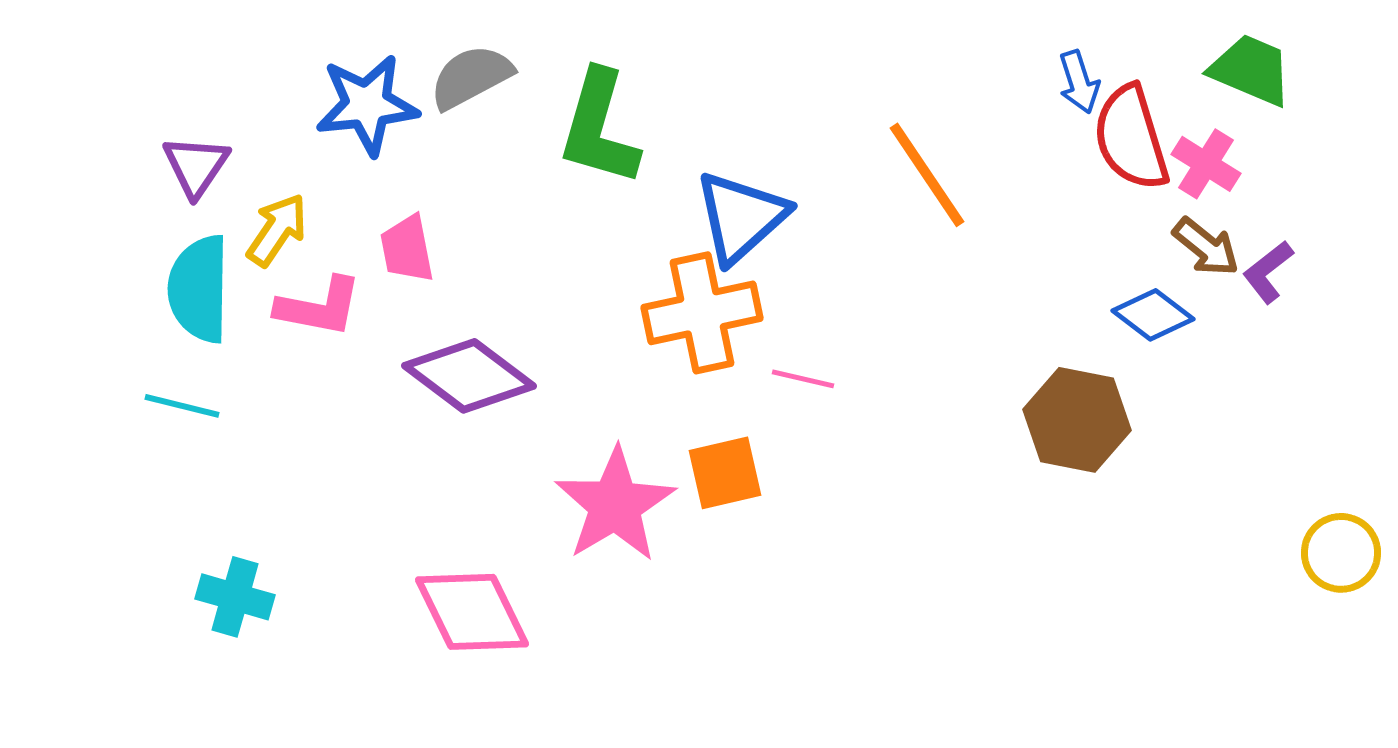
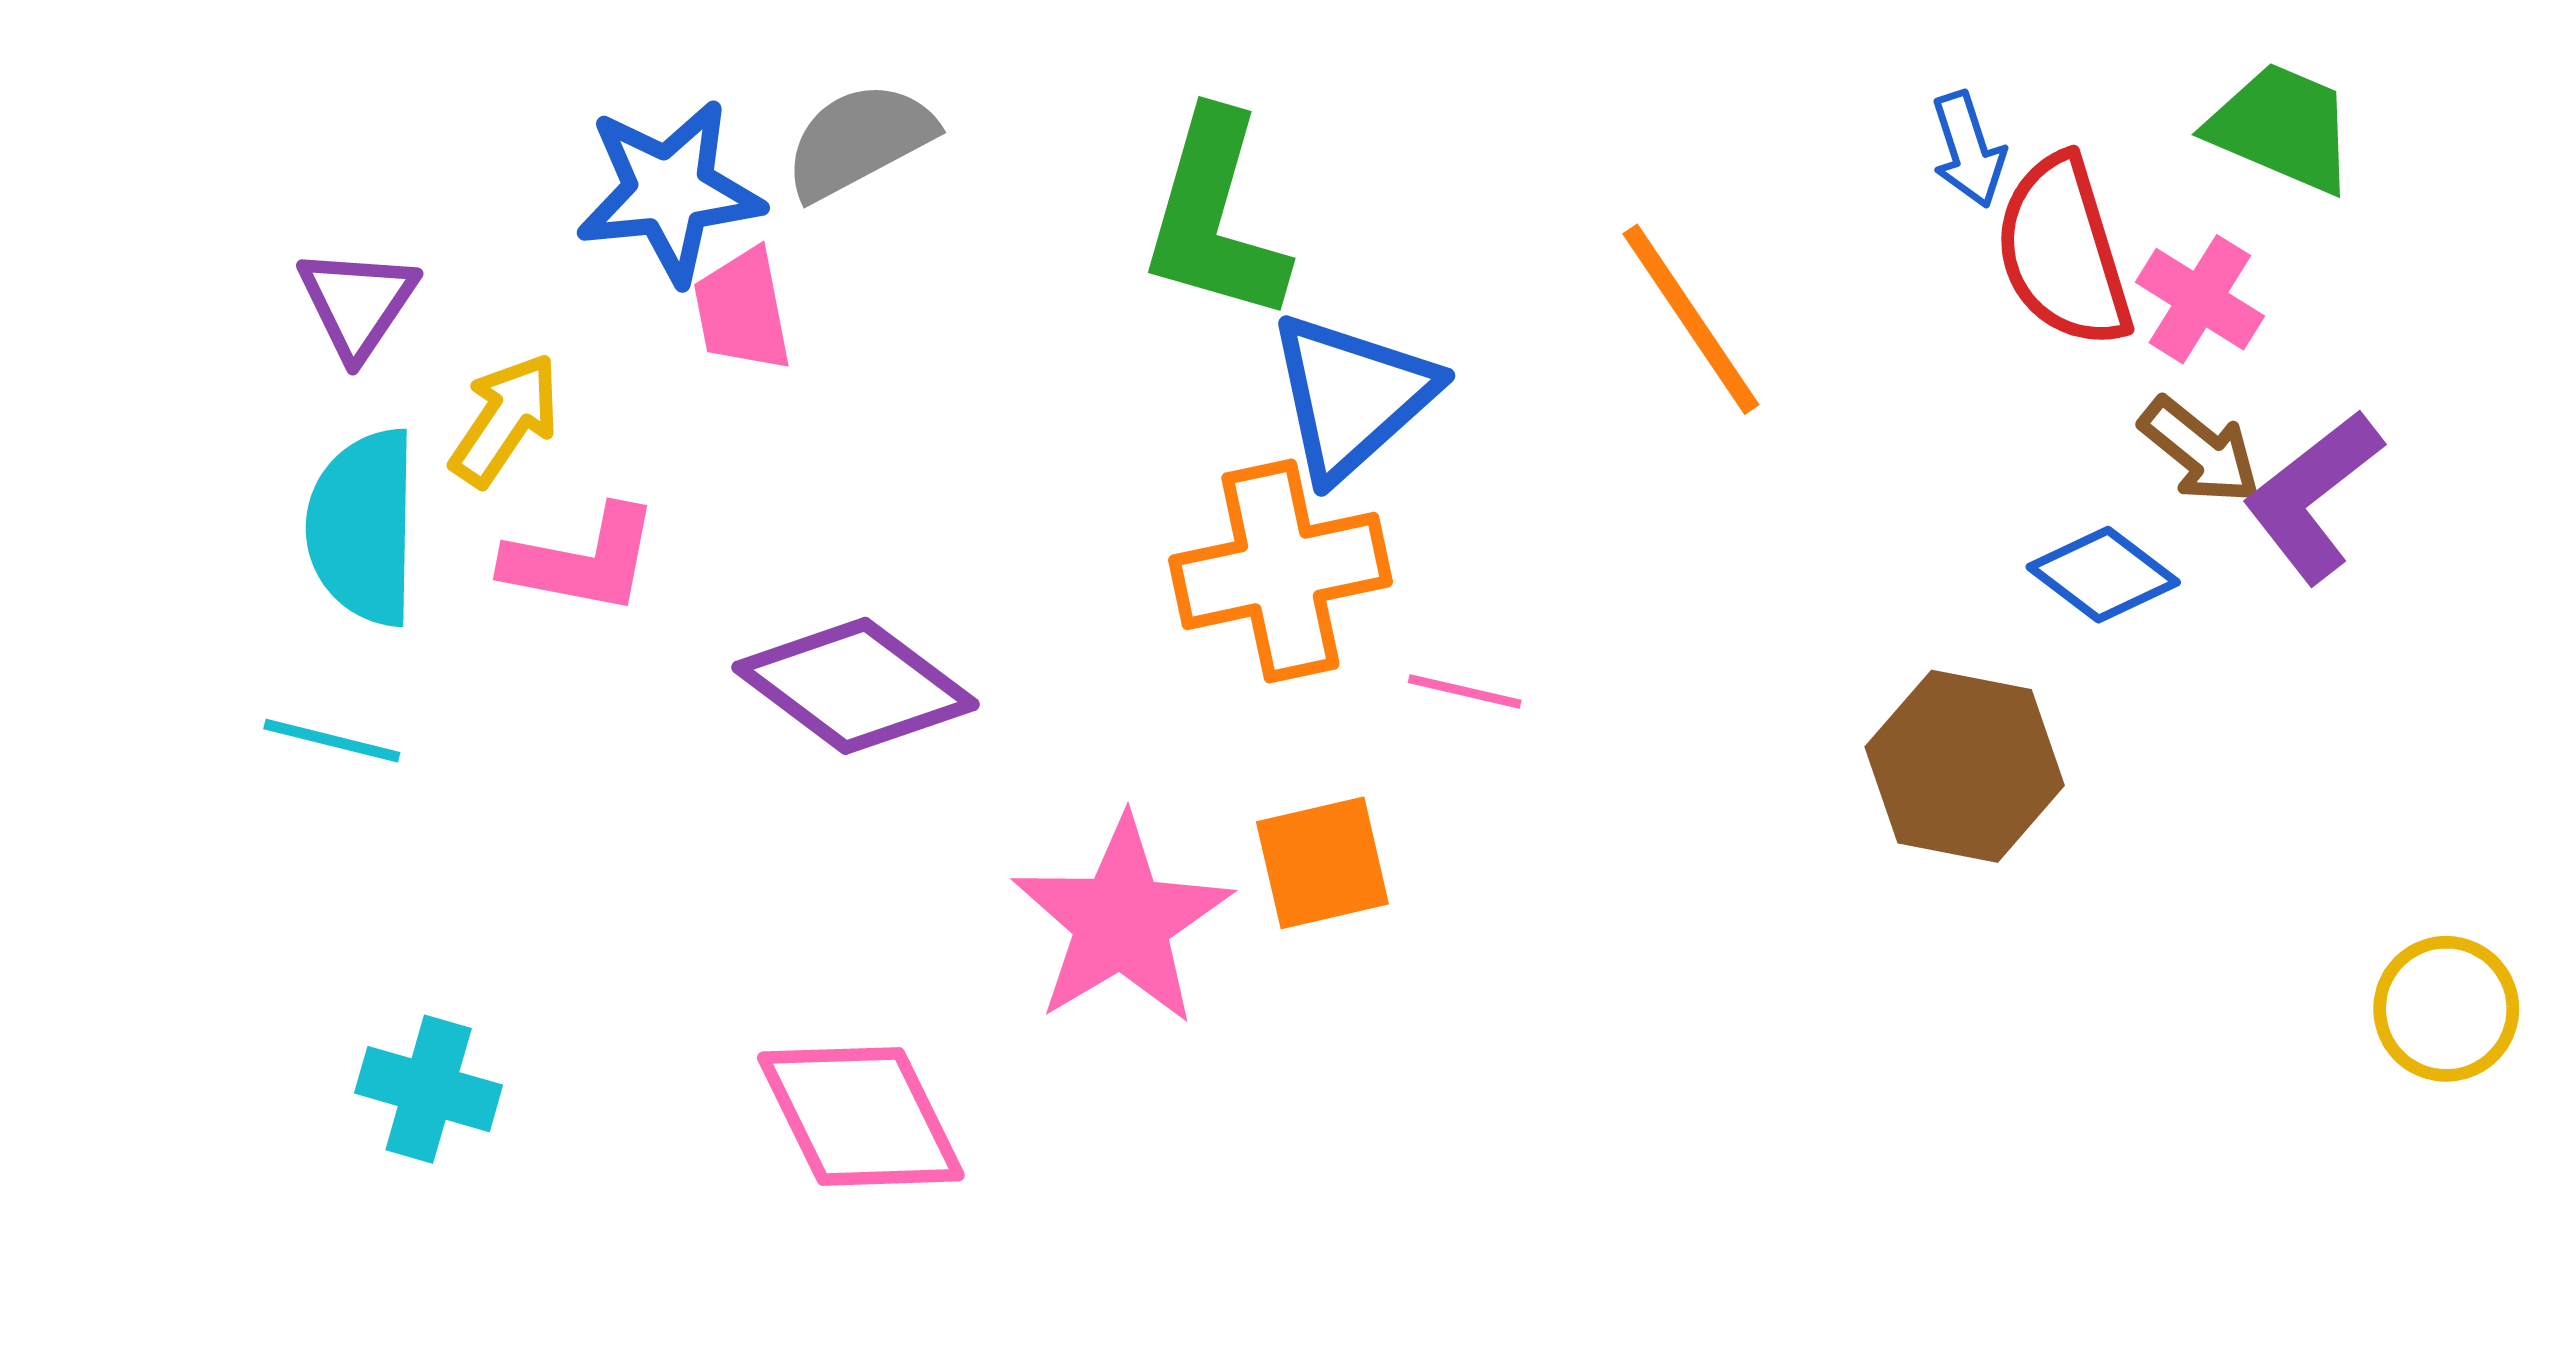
green L-shape: (599, 128) -> (1215, 217), moved
pink trapezoid: (407, 249) -> (742, 310), moved
purple L-shape: (1268, 272) -> (2313, 496), size x1.5

